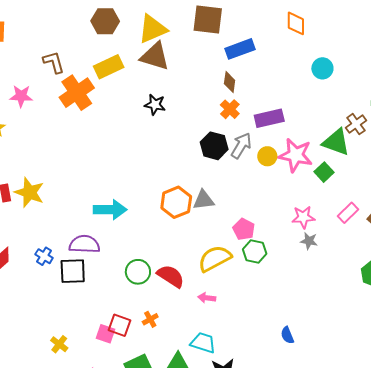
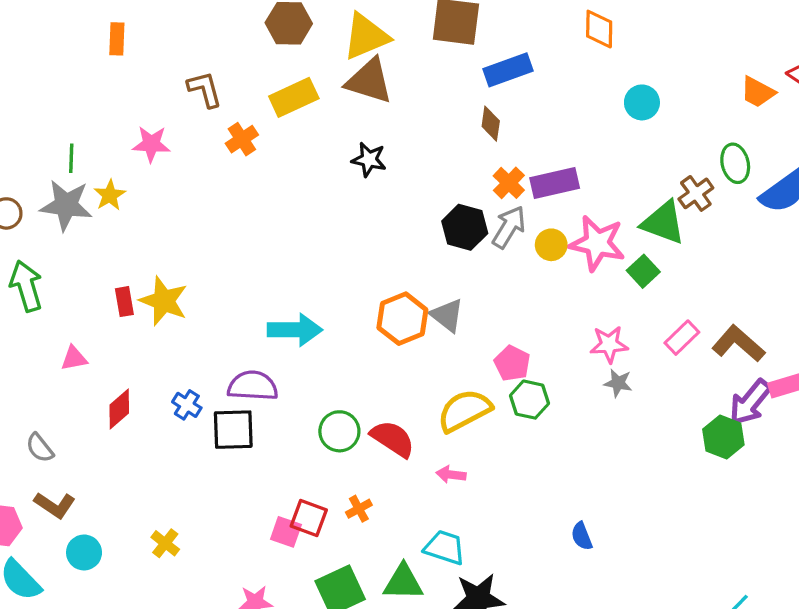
orange cross: (77, 93) -> (242, 139), size x0.6
orange cross: (230, 109) -> (509, 183), moved
gray triangle: (204, 200) -> (447, 315), turned 45
yellow cross: (59, 344) -> (165, 543), moved

